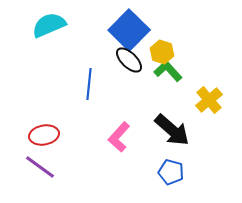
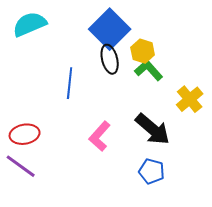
black ellipse: (129, 60) -> (110, 59), turned 32

